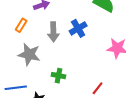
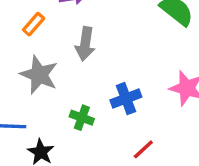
blue cross: (78, 28) -> (126, 99), moved

